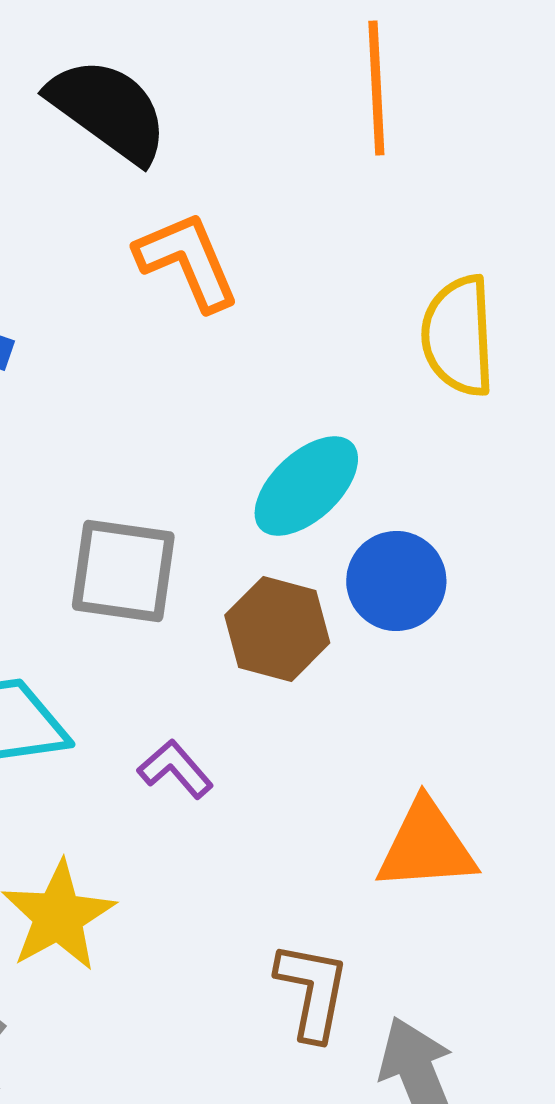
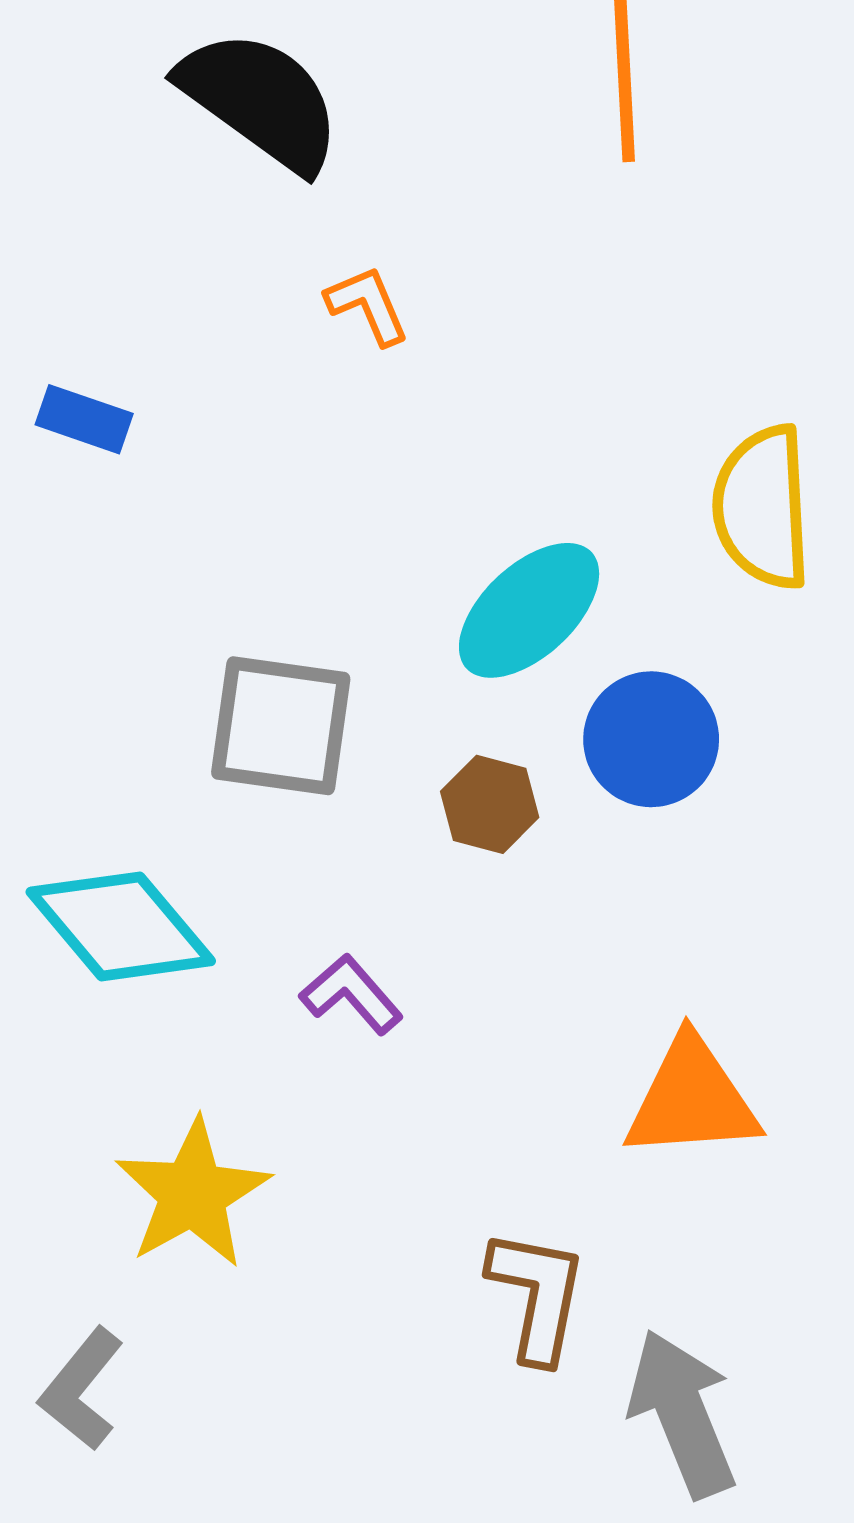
orange L-shape: (187, 261) -> (368, 305), size x0.6
yellow semicircle: (458, 336) -> (762, 507), moved
brown hexagon: (277, 629) -> (490, 804), size x0.7

